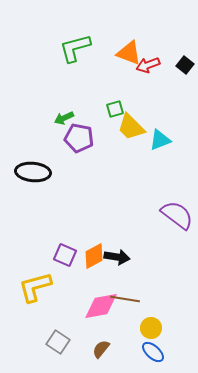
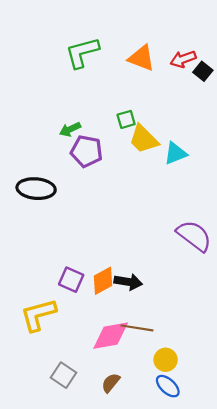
red arrow: (148, 65) -> (183, 59), moved

